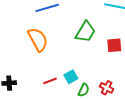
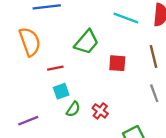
red line: (50, 81) -> (55, 68), moved

